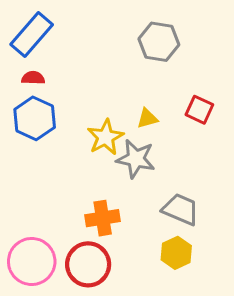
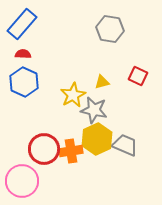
yellow hexagon: (176, 253) -> (97, 139), moved, size x1.4
red circle: (88, 264) -> (44, 149), moved

